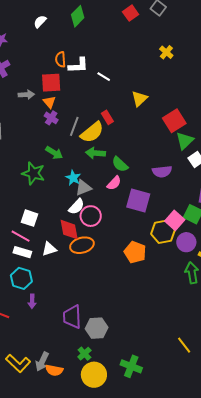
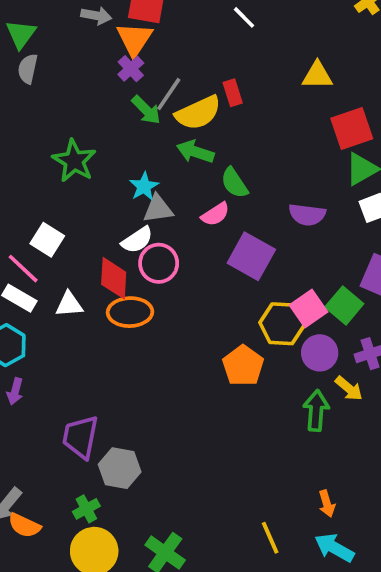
yellow triangle: (140, 99) -> (317, 75), moved, turned 30
orange triangle: (49, 102) -> (134, 39), size x1.5
green arrow: (54, 153) -> (146, 110), moved
orange pentagon: (135, 252) -> (243, 366), moved

